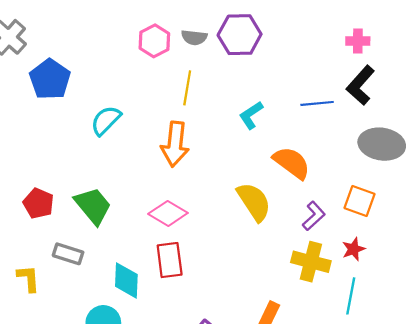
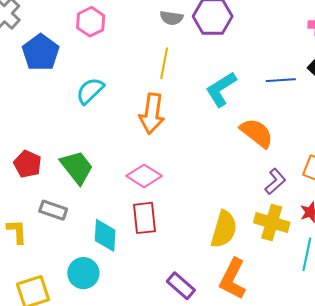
pink hexagon: (154, 41) -> (91, 22), moved
cyan L-shape: (251, 115) -> (221, 89), size x1.4
yellow semicircle: (254, 202) -> (224, 229), moved, turned 48

